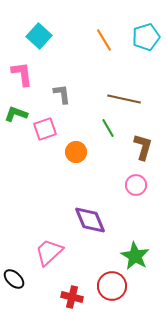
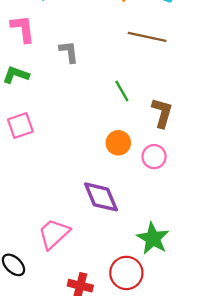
brown line: (124, 99) -> (147, 37), moved
pink square: (45, 129) -> (20, 126), moved
orange circle: (76, 152) -> (118, 143), moved

